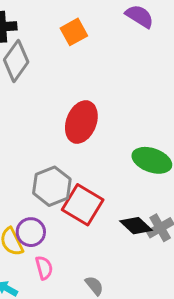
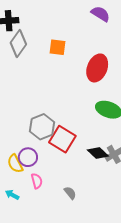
orange square: (74, 32) -> (58, 47), moved, turned 36
red ellipse: (81, 122) -> (97, 68), moved

